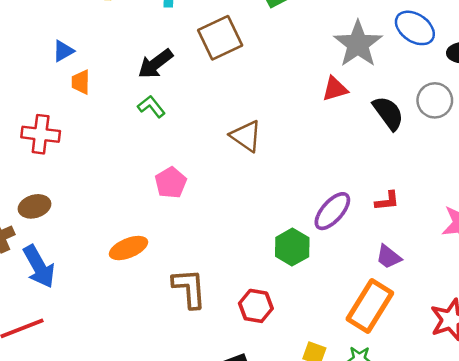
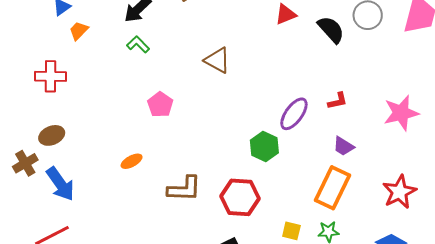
orange trapezoid: (81, 82) -> (79, 31), turned 50
orange ellipse: (128, 248) -> (132, 161), size x0.7
brown L-shape: (189, 288) -> (184, 189), turned 102
red hexagon: (256, 306) -> (240, 197), size x1.4

